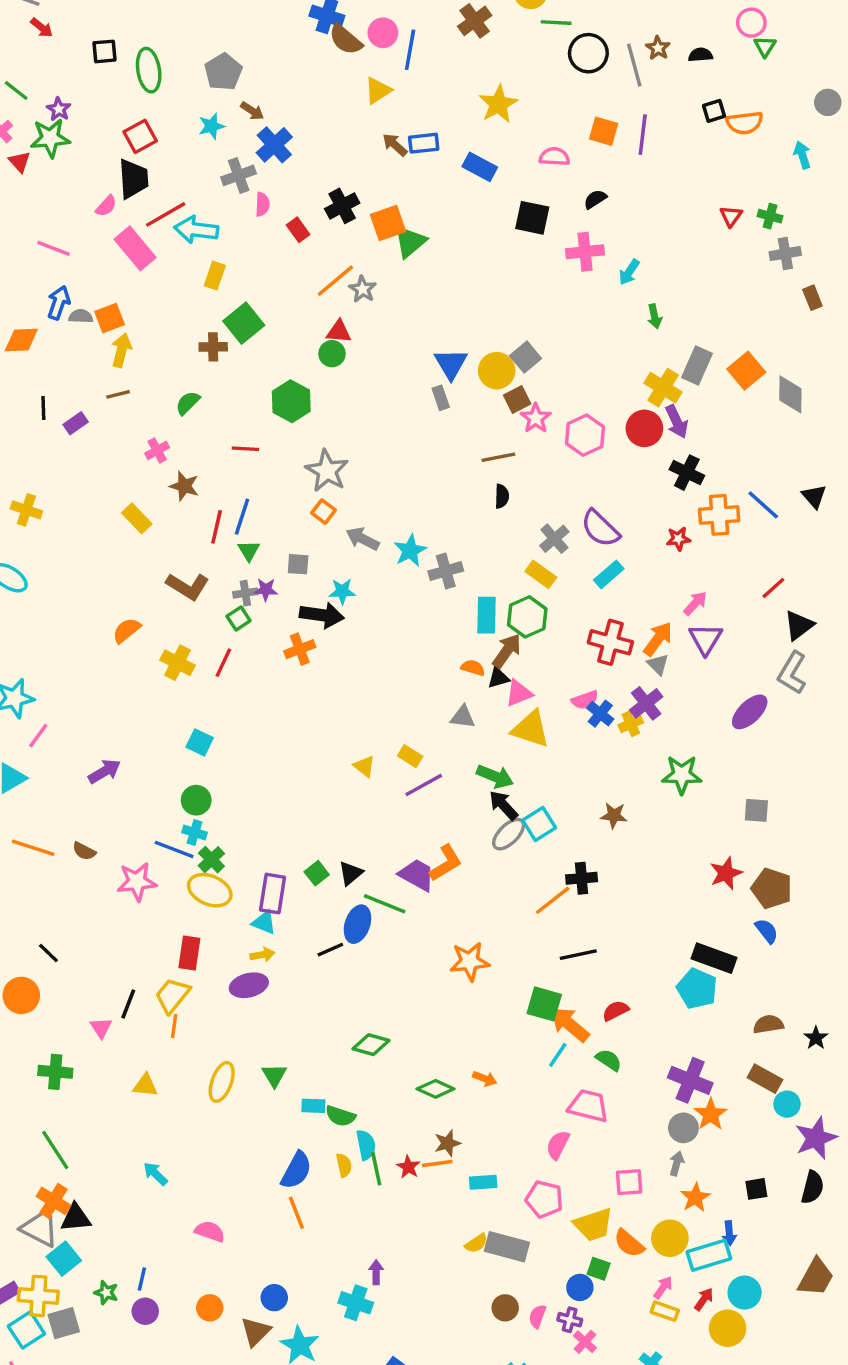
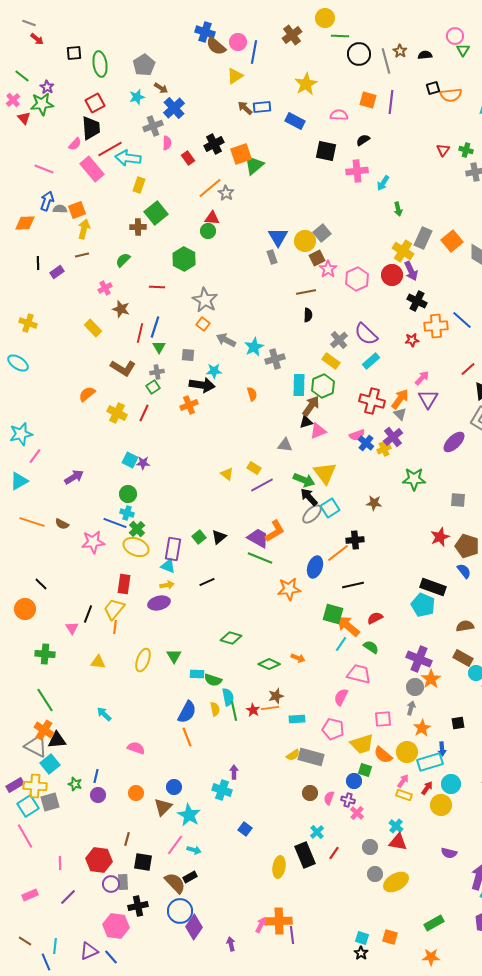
purple star: (266, 590) -> (143, 463), moved
orange semicircle: (473, 668) -> (252, 394), moved, turned 56
yellow triangle: (531, 729) -> (325, 473), moved, turned 35
green line: (385, 904) -> (260, 558), moved
blue ellipse: (357, 924) -> (315, 567), moved

